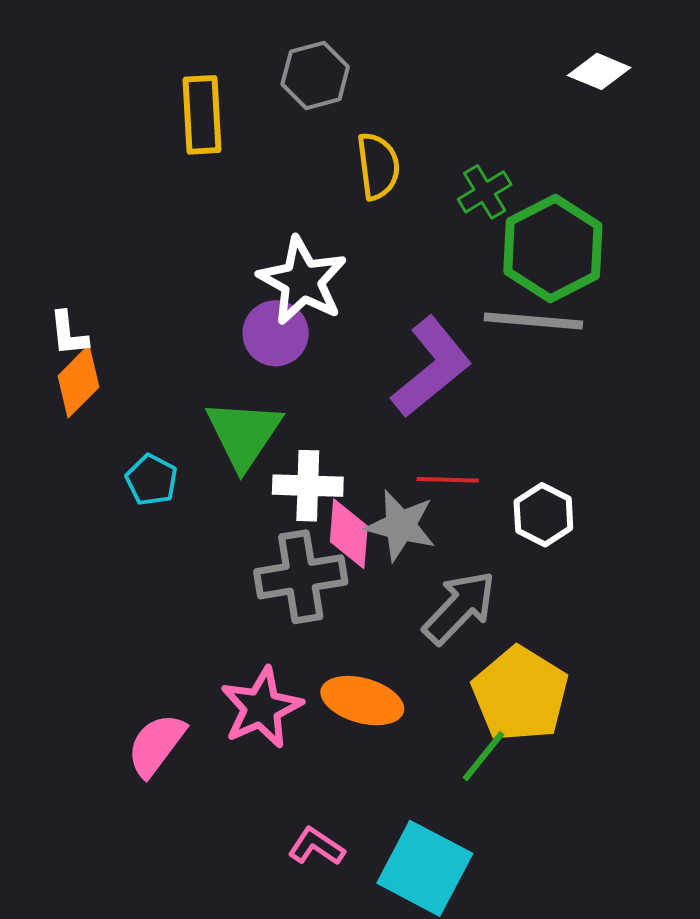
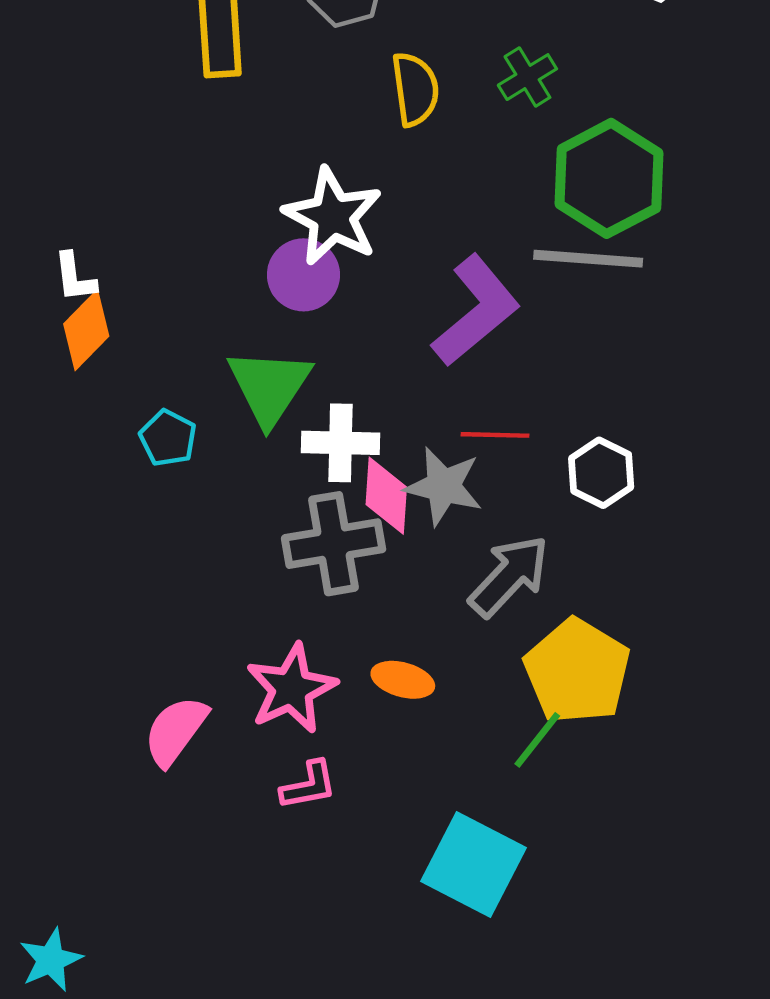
green cross: (485, 192) -> (527, 77), moved
orange ellipse: (362, 701) -> (403, 680), size x0.7
pink L-shape: (316, 847) -> (309, 785), moved, turned 136

